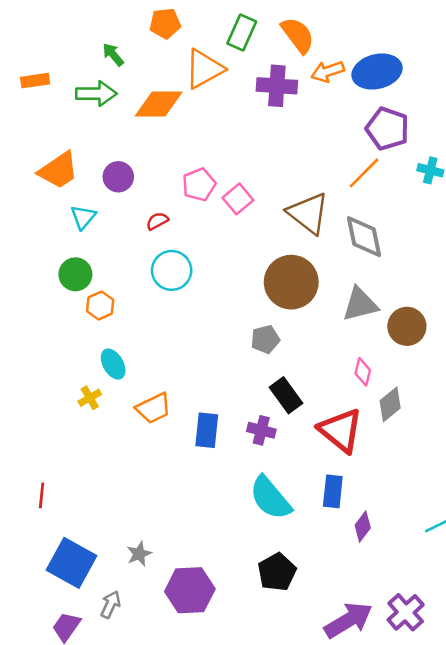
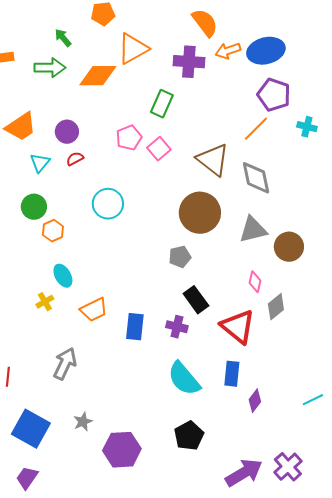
green rectangle: (242, 32) -> (162, 104), moved
red semicircle: (157, 221) -> (75, 159), moved
gray arrow: (111, 605) -> (65, 364), moved, size x1.5

